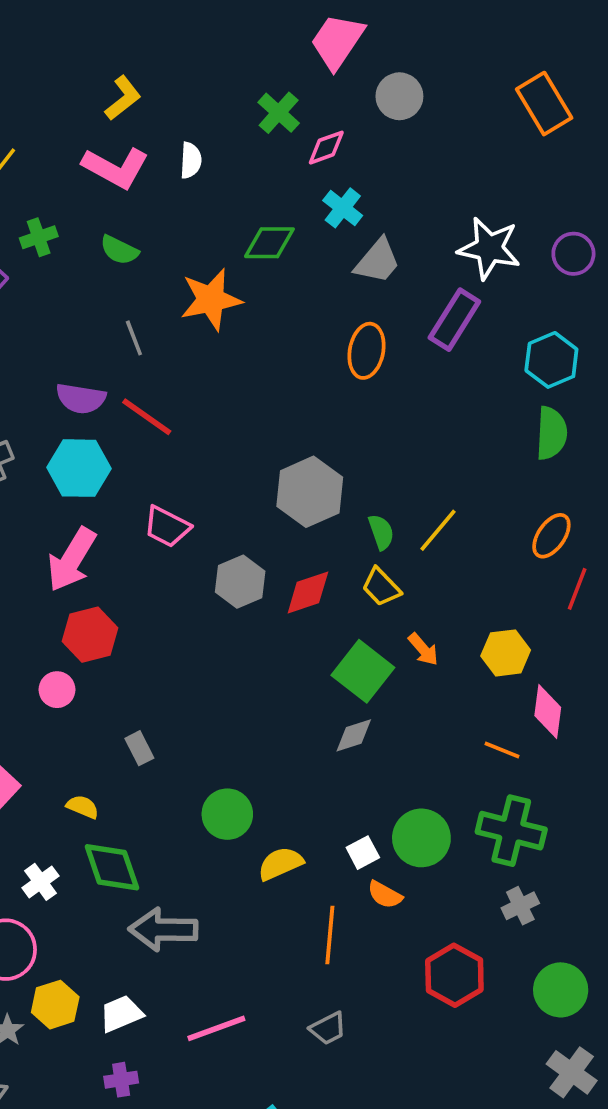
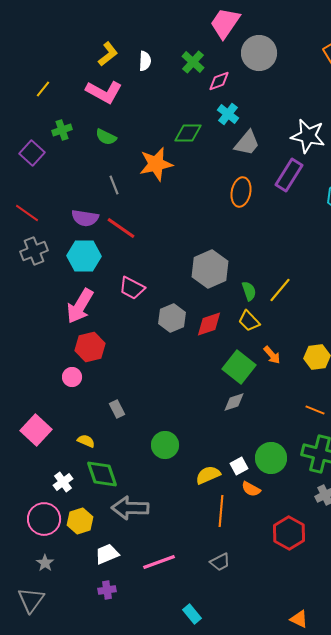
gray circle: (399, 96) -> (259, 53), size x1.4
white semicircle: (191, 160) -> (145, 61), moved
yellow semicircle: (280, 864) -> (208, 475), moved
yellow hexagon: (55, 1005) -> (80, 521), moved

